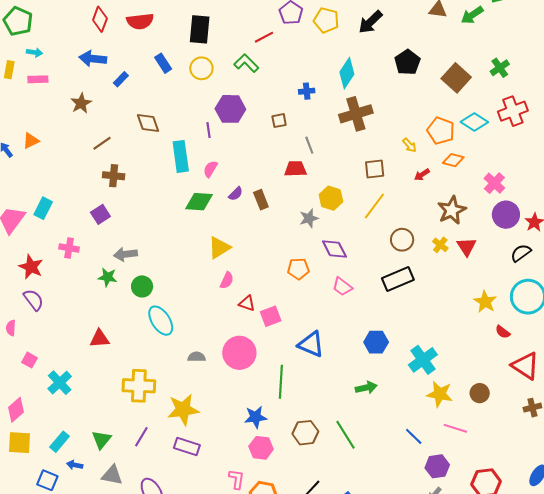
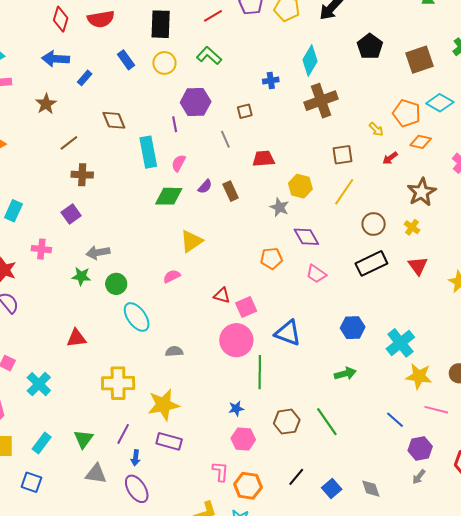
red line: (264, 37) -> (213, 16), moved
brown square: (456, 78) -> (419, 60), turned 32
gray line: (309, 145) -> (225, 139), moved
gray star: (309, 218) -> (279, 207), turned -30
red triangle: (466, 247) -> (418, 266), moved
pink semicircle: (227, 280) -> (172, 276), moved, turned -138
pink circle: (239, 353) -> (236, 340), moved
blue star: (256, 417) -> (236, 409), size x0.7
blue arrow: (75, 465) -> (136, 458), moved, turned -91

